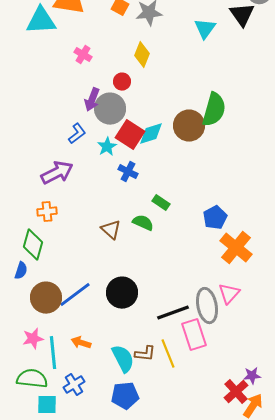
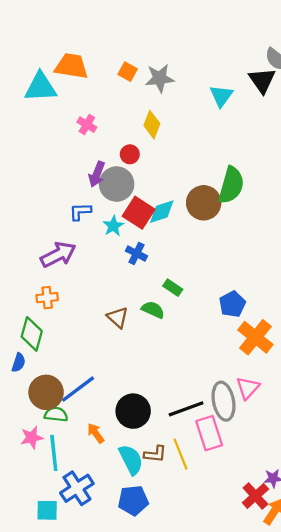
blue L-shape: (77, 134) -> (80, 212), turned -145
black circle: (122, 293) -> (133, 411), moved
orange arrow: (81, 343) -> (96, 433), moved, turned 36
green semicircle: (32, 379) -> (56, 414), moved, size x0.7
blue cross: (74, 385) -> (77, 488), size x1.4

